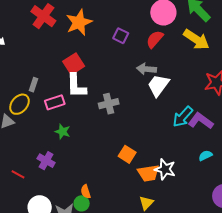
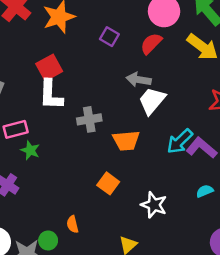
pink rectangle: (55, 102) -> (16, 129), moved
orange trapezoid: (148, 173) -> (126, 141), moved
orange semicircle: (86, 192) -> (73, 224), moved

